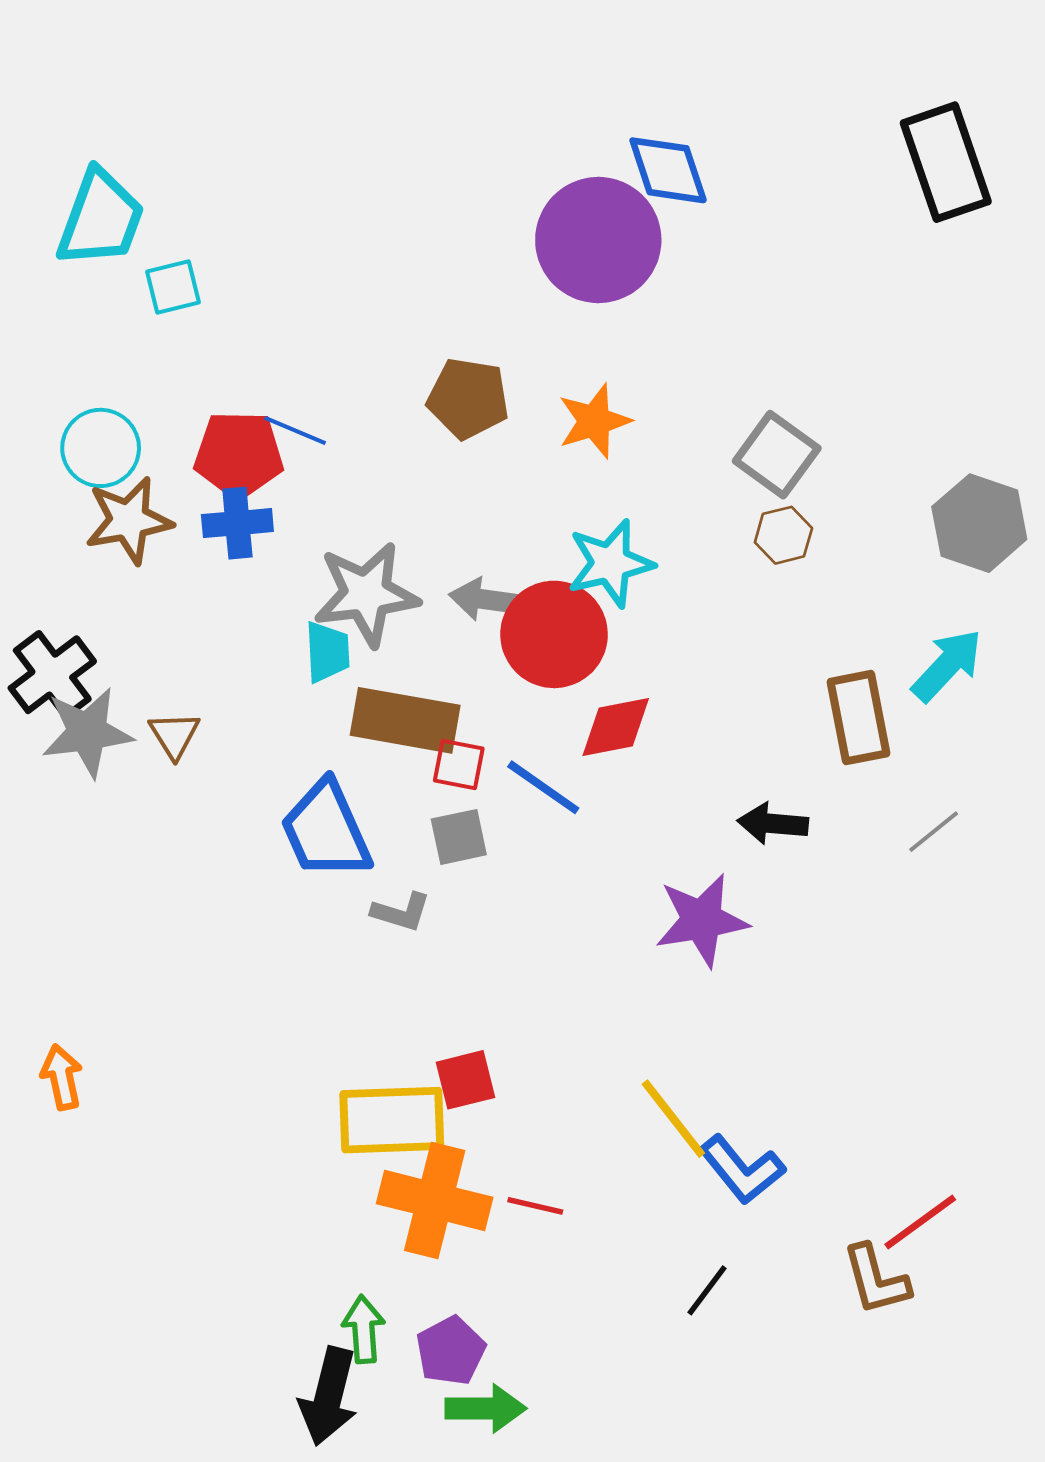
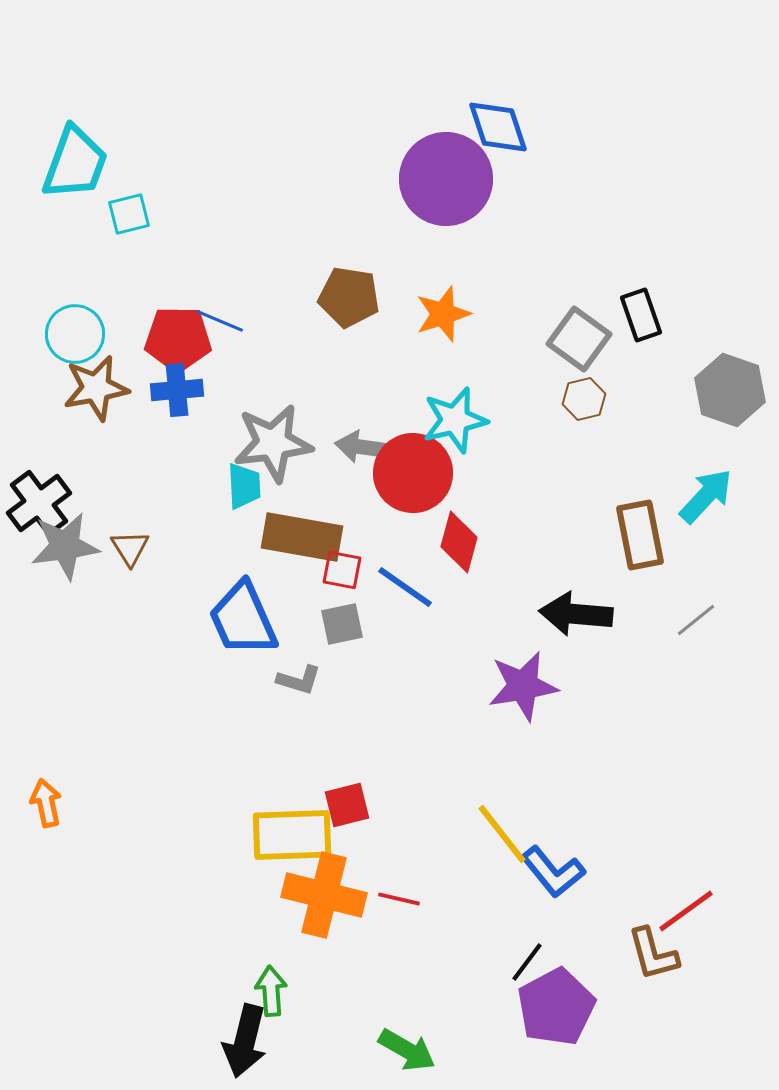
black rectangle: (946, 162) -> (641, 315), moved, size x0.6
red diamond: (616, 727) -> (459, 542), turned -64
black arrow: (773, 824) -> (576, 614), size x1.4
purple pentagon: (451, 1351) -> (556, 1007), moved, size x1.5
green arrow: (486, 1408) -> (407, 1050), moved, turned 30

